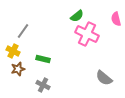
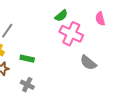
gray semicircle: (104, 78) -> (88, 63), moved

